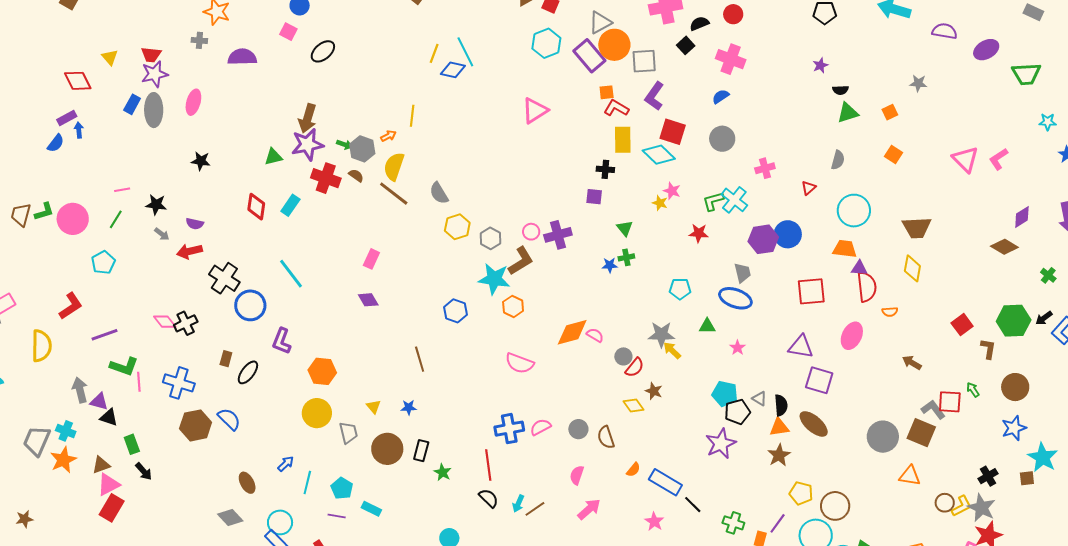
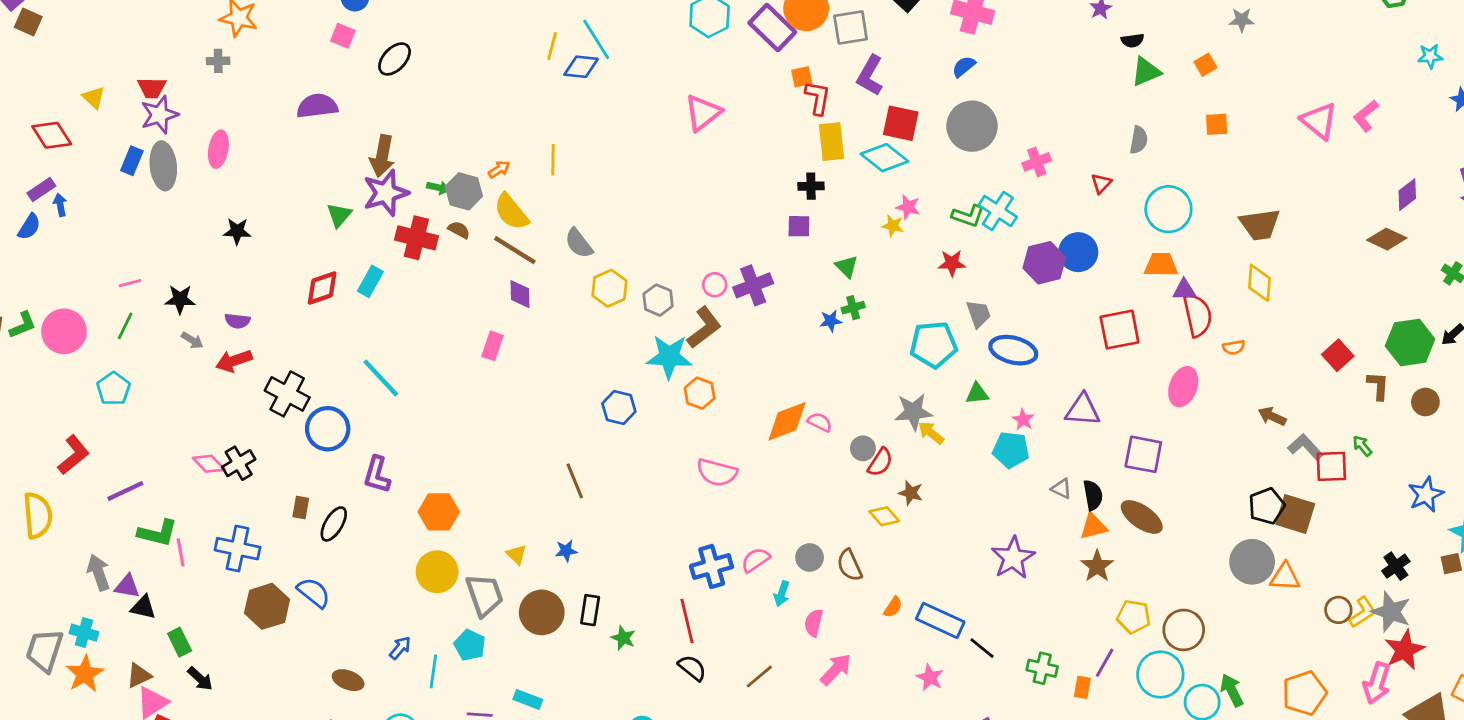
purple semicircle: (242, 57) -> (317, 106), moved
red L-shape: (616, 108) -> (818, 98), turned 75
yellow line: (412, 116) -> (553, 160), moved
gray circle: (722, 139) -> (972, 126), size x1.4
orange square: (893, 154) -> (1217, 124), turned -30
green triangle: (273, 157) -> (339, 215), turned -30
yellow semicircle: (394, 166) -> (511, 212), turned -52
green L-shape: (713, 201) -> (968, 216), turned -140
red diamond: (256, 207) -> (322, 288), turned 68
gray trapezoid: (743, 273) -> (978, 314), moved
cyan pentagon: (680, 289) -> (934, 345), size x1.5
purple diamond: (368, 300) -> (520, 294), moved, turned 35
purple triangle: (801, 347) -> (1083, 410), moved
brown circle: (1015, 387) -> (1425, 402), moved, size x0.7
cyan pentagon: (725, 394) -> (1011, 450), moved
gray L-shape: (933, 410) -> (1305, 447), moved
black pentagon: (737, 412) -> (1267, 506), moved
gray trapezoid: (348, 433) -> (484, 595), size x1.4
gray circle: (883, 437) -> (1252, 562), moved
brown ellipse: (247, 483) -> (348, 680), turned -35
cyan pentagon: (342, 488) -> (470, 645), moved
cyan arrow: (518, 504) -> (782, 594), moved

